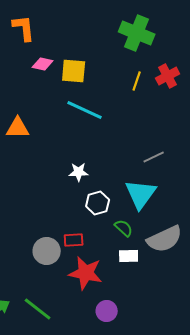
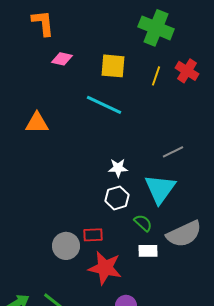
yellow square: (74, 71) -> (113, 66), moved
red cross: (168, 76) -> (187, 71), turned -30
white star: (79, 172) -> (118, 168), moved

